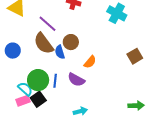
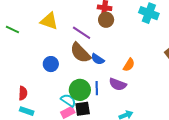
brown circle: (71, 42) -> (106, 20), moved
blue semicircle: (60, 52) -> (98, 59), turned -32
black square: (38, 99) -> (83, 109), turned 35

